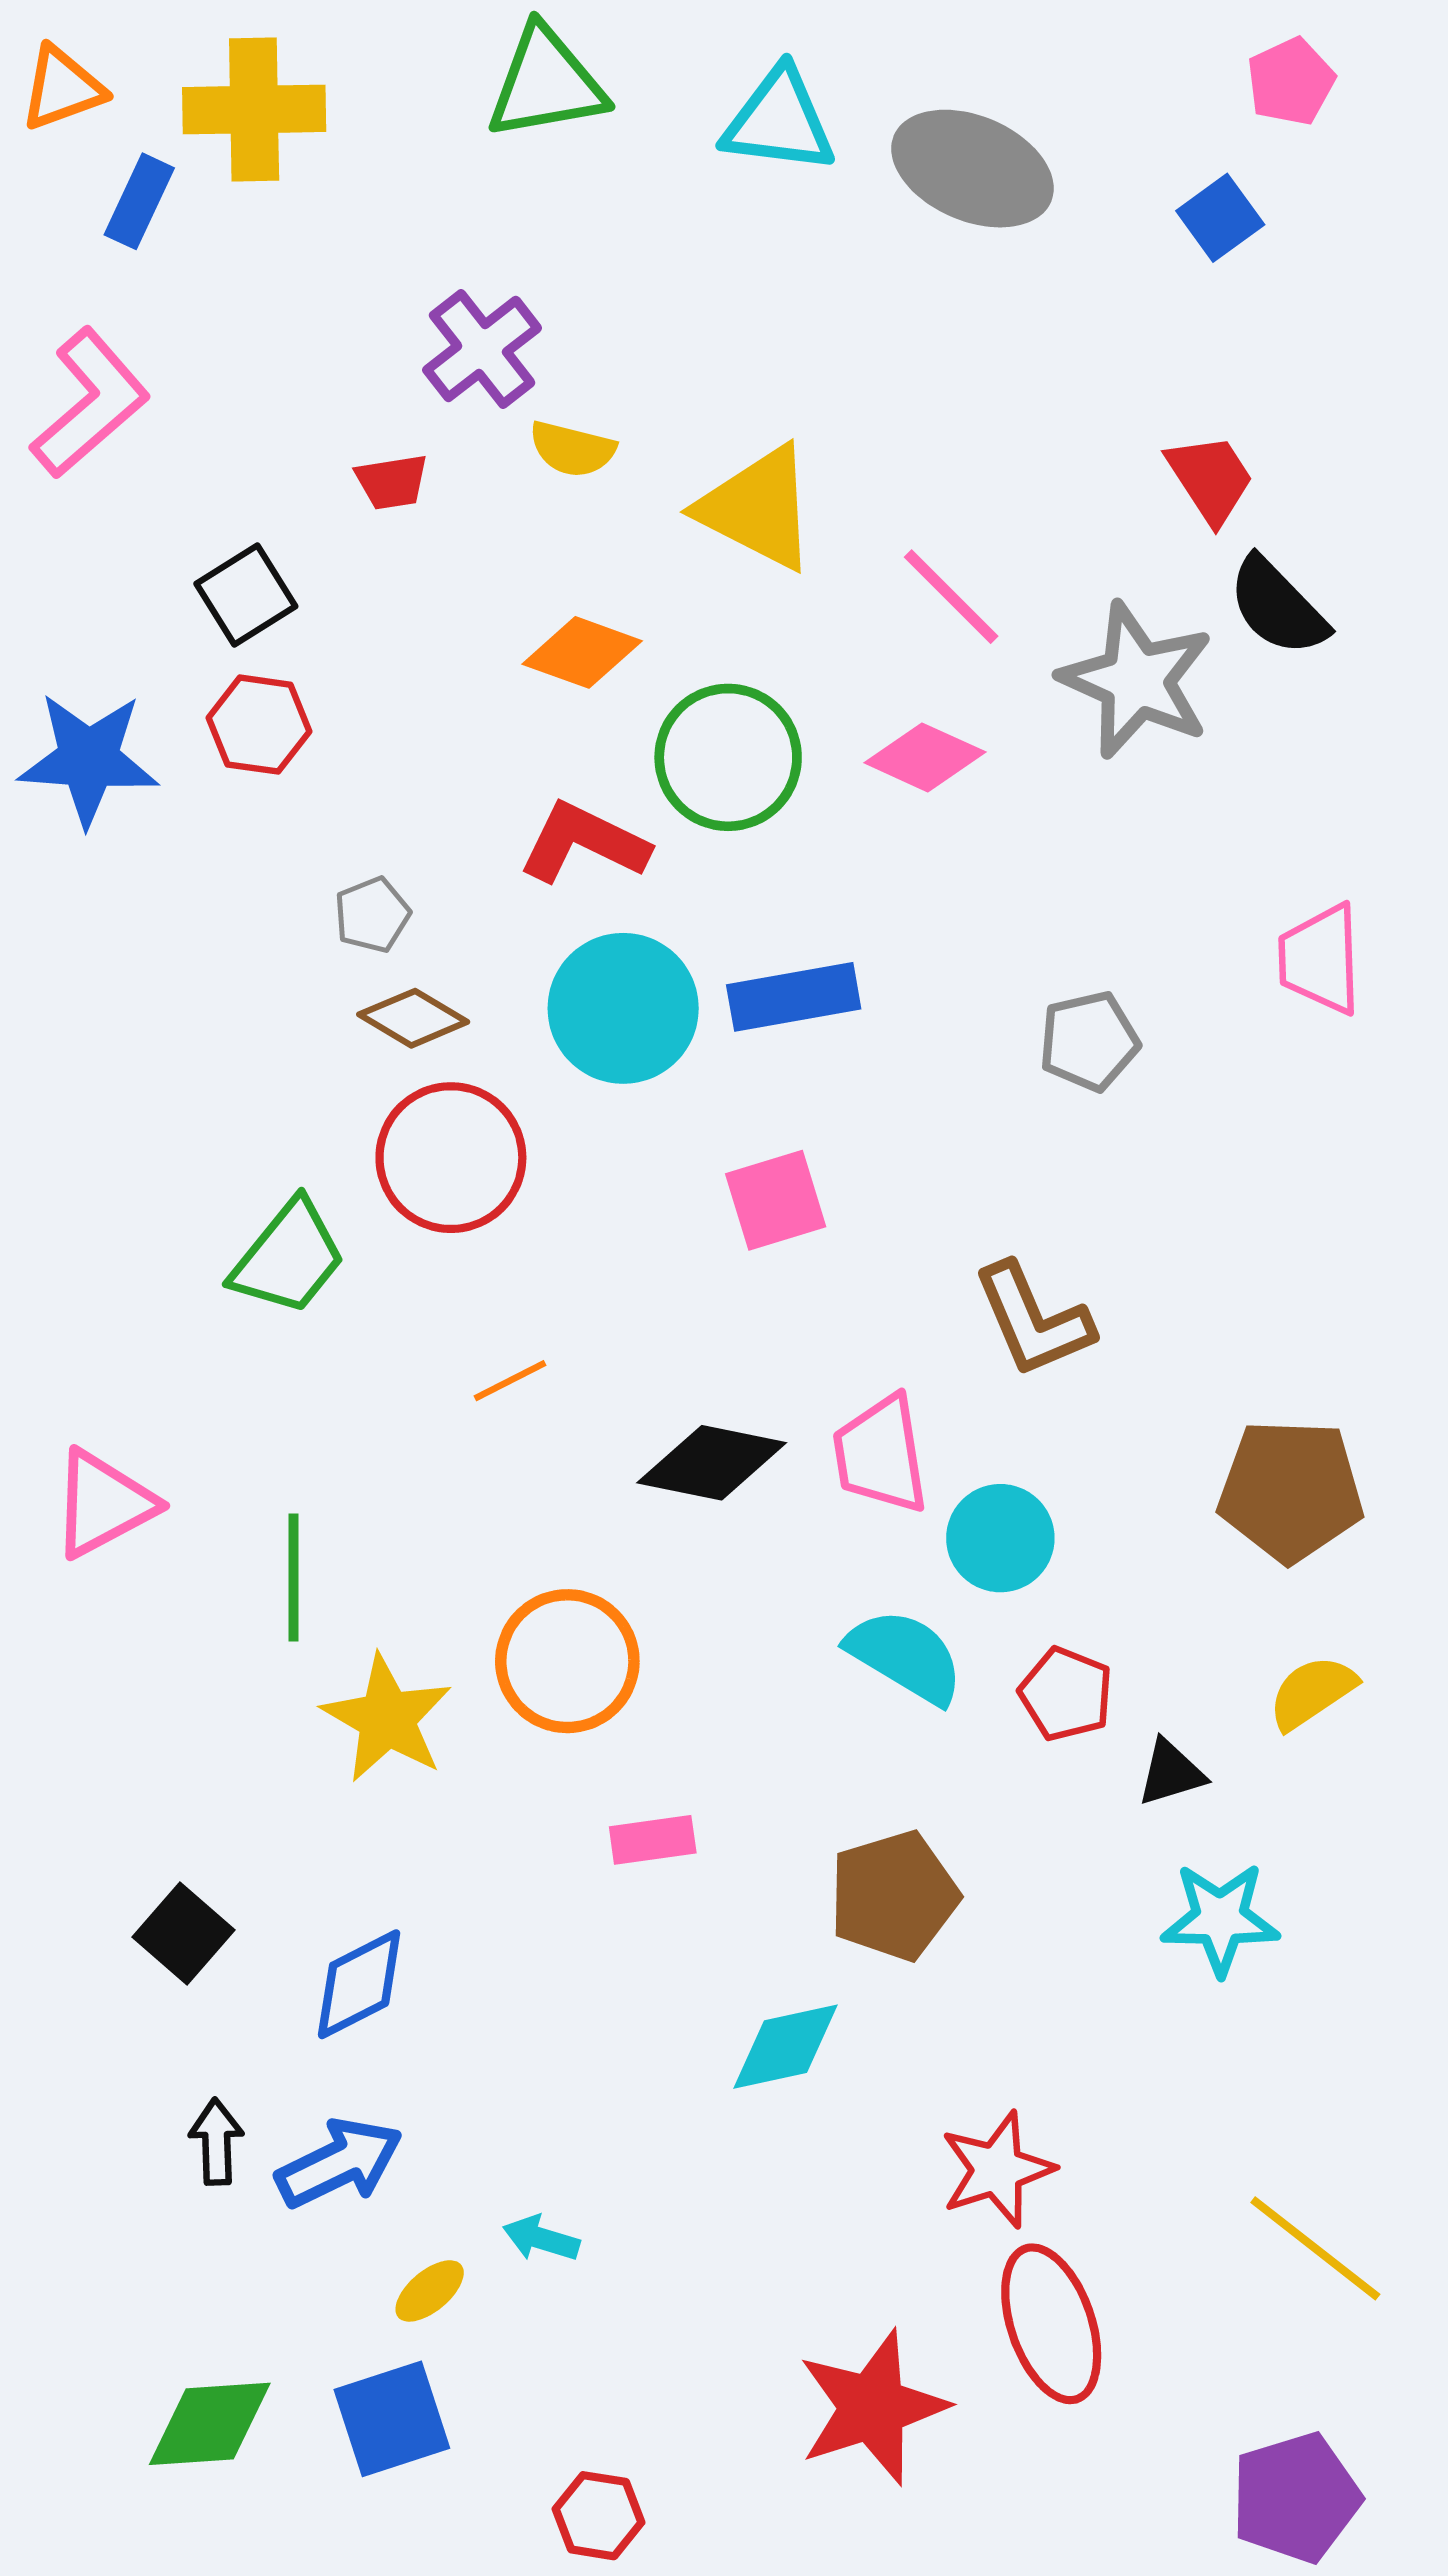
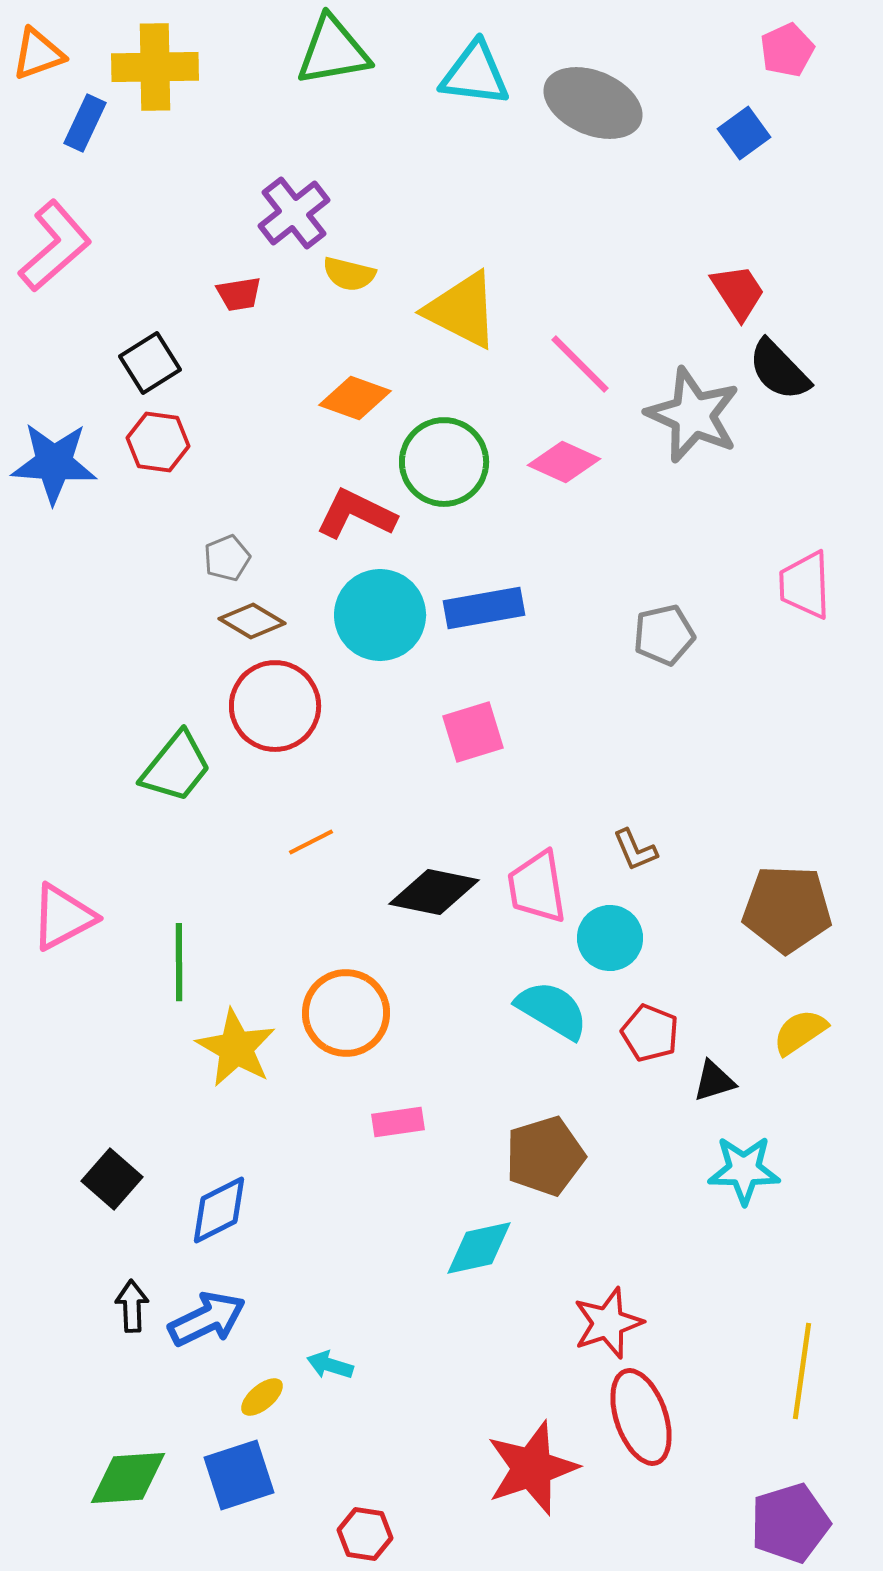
brown L-shape: (1033, 1320) -> (635, 850), moved, size x0.6
yellow line: (1315, 2248) -> (802, 1371), turned 60

